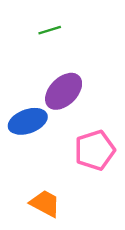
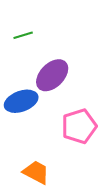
green line: (50, 30) -> (23, 35), moved

